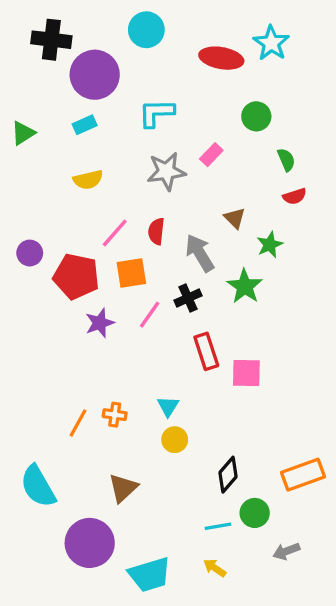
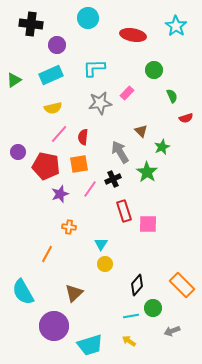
cyan star: (271, 43) -> (176, 26), moved
purple circle: (95, 75) -> (57, 45), size x0.6
cyan rectangle: (85, 125) -> (51, 75), size x1.6
red semicircle: (295, 196) -> (186, 118), moved
red semicircle: (156, 231) -> (83, 137), moved
pink line: (115, 233) -> (59, 134), moved
orange cross: (115, 415) -> (69, 227), moved
orange rectangle: (303, 475) -> (182, 285), turned 65

